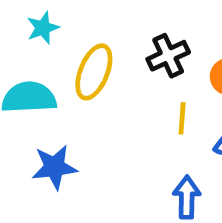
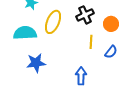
blue arrow: (187, 197) -> (81, 76), moved

